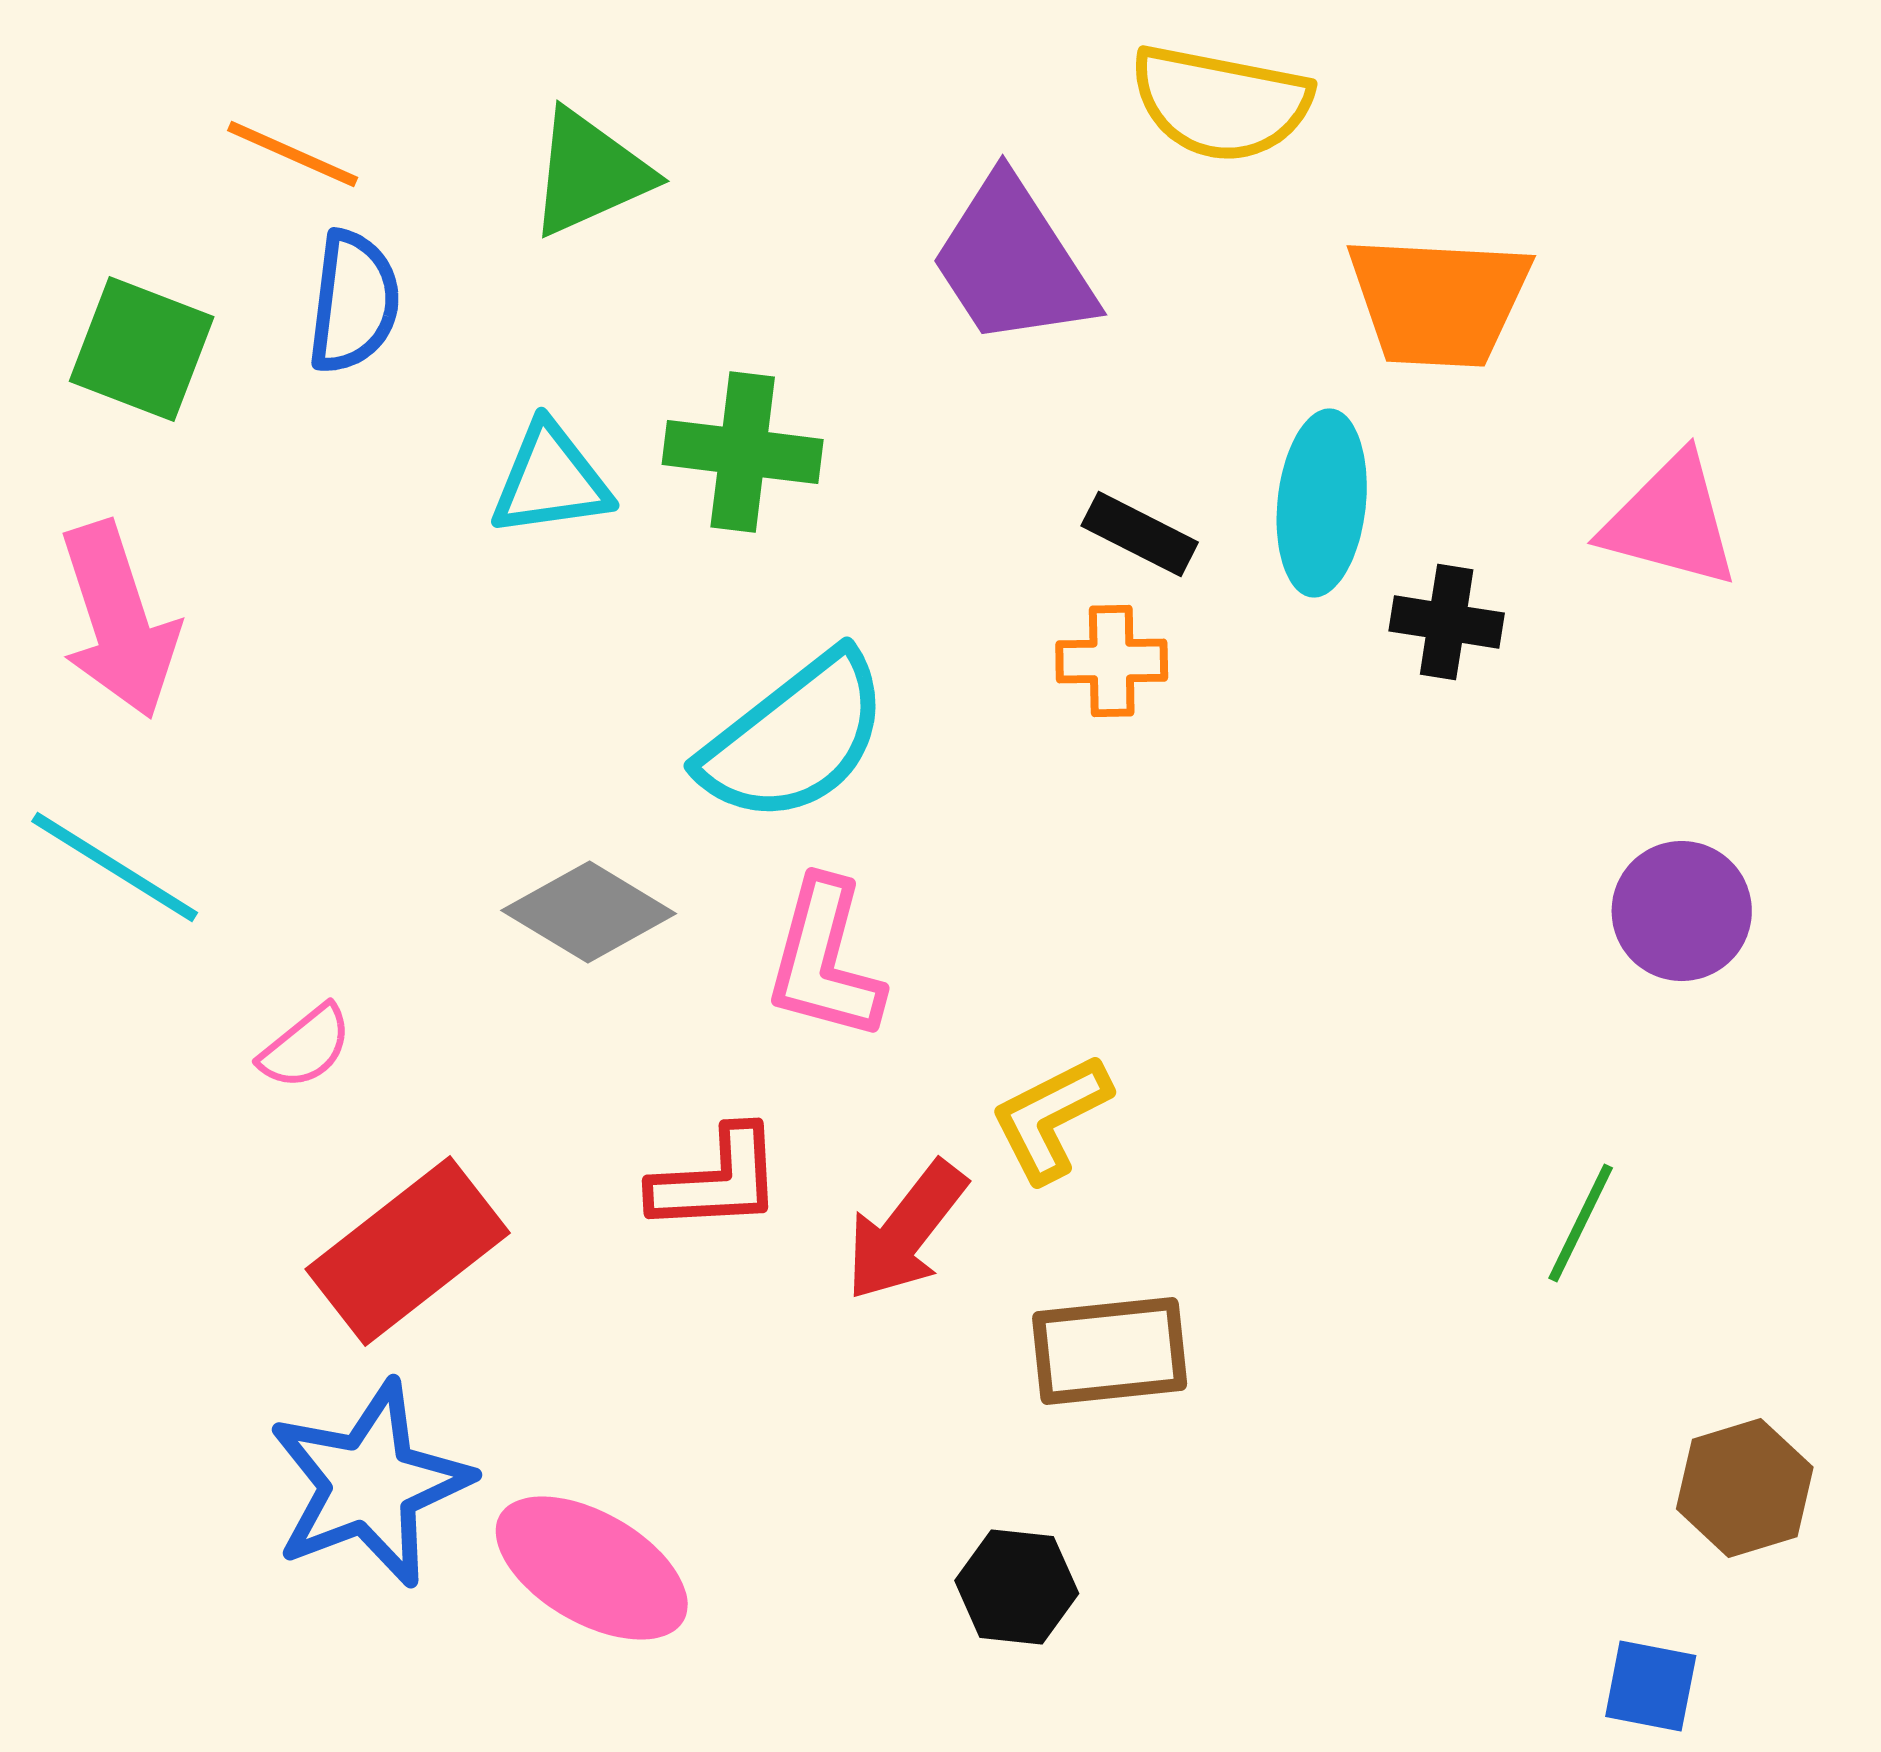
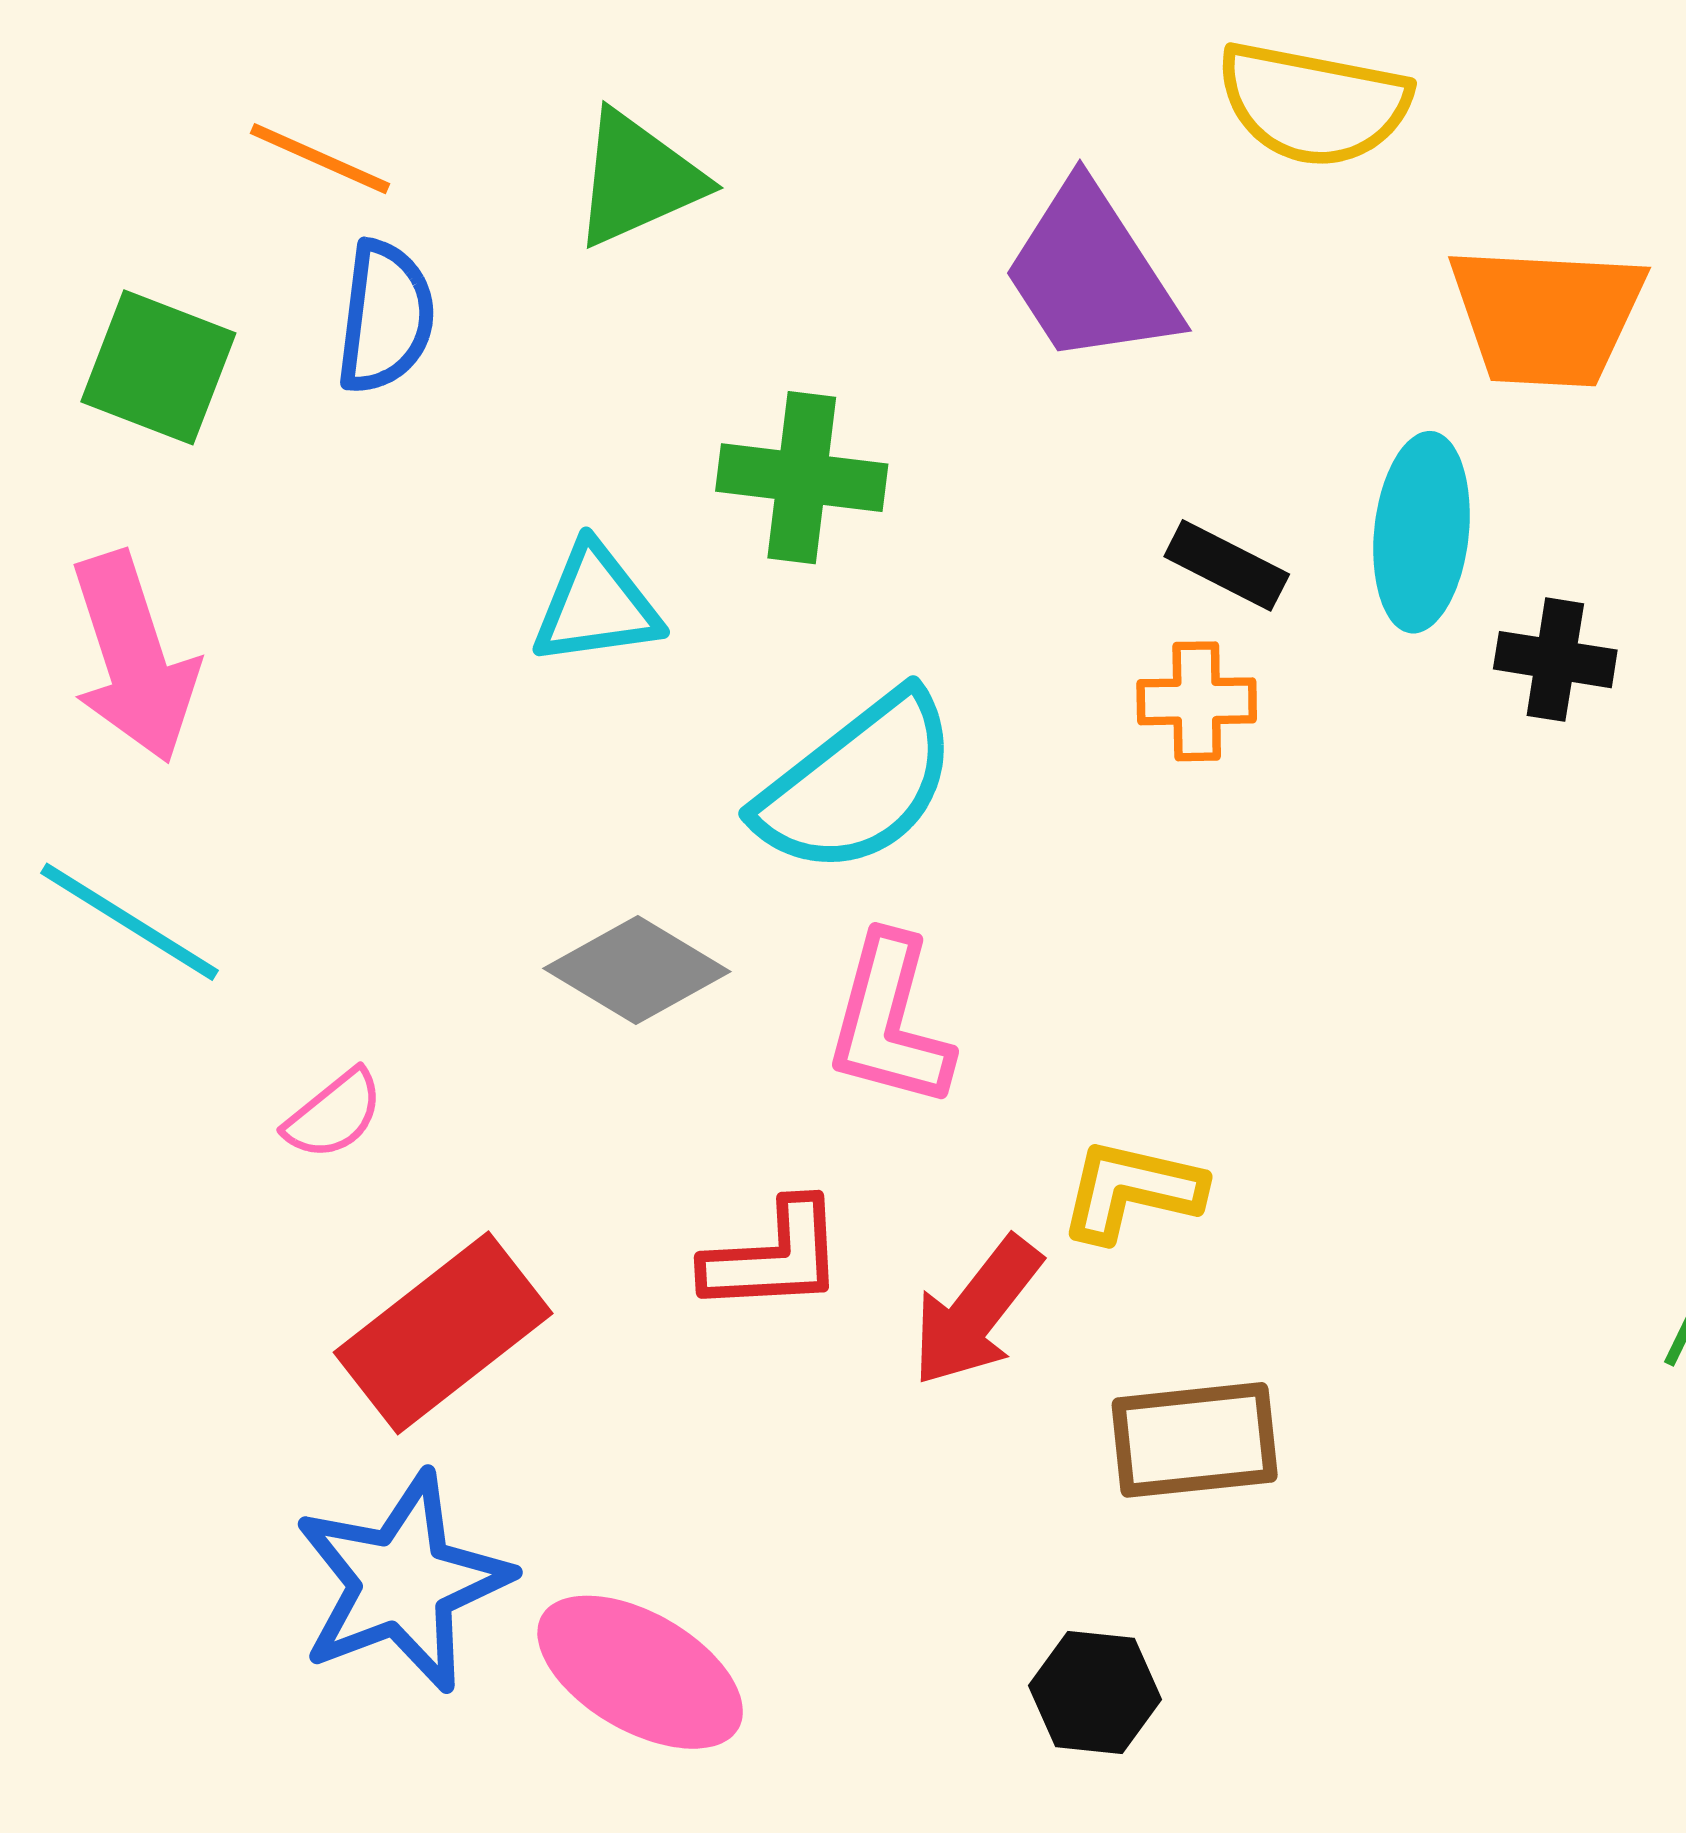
cyan triangle: (551, 480) -> (596, 605), moved
yellow L-shape: (1051, 1118) -> (1131, 1190), turned 40

